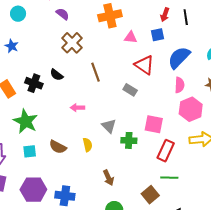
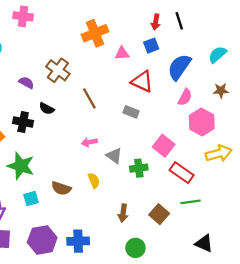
purple semicircle: (63, 14) -> (26, 83), moved
pink semicircle: (180, 85) -> (185, 97), turned 35
pink arrow: (77, 108) -> (89, 142), moved
pink square: (154, 124) -> (164, 146), turned 36
red rectangle: (166, 151) -> (182, 173), turned -70
brown arrow: (108, 178) -> (123, 213), turned 42
brown square: (150, 195) -> (159, 214), moved

